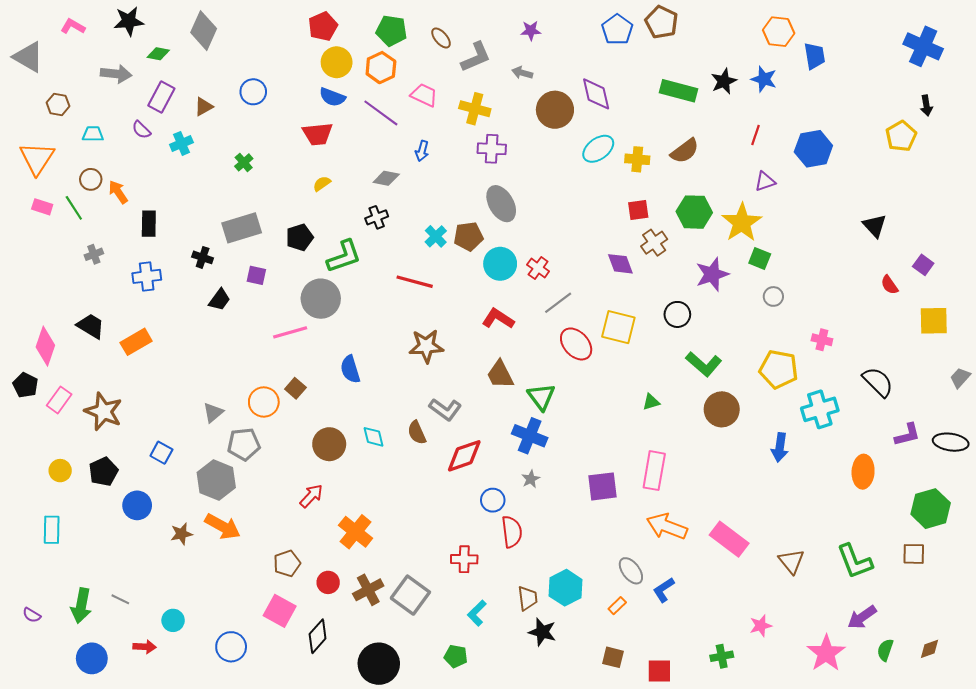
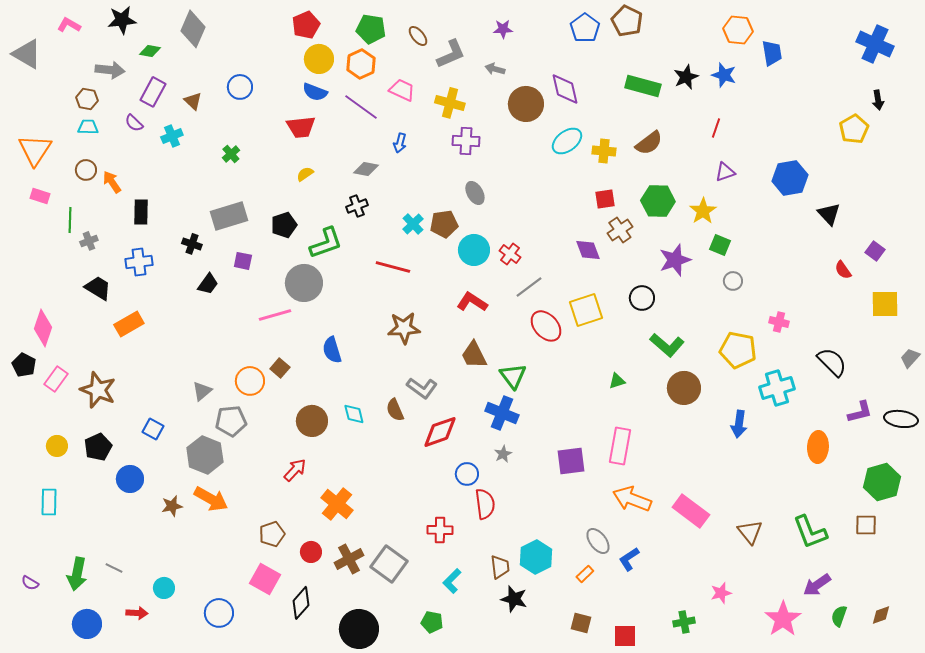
brown hexagon: (58, 104) -> (87, 99), moved
brown triangle: (204, 107) -> (193, 101), turned -48
blue hexagon: (813, 149) -> (790, 178), moved
gray ellipse: (501, 204) -> (475, 193), size x0.7
green line: (74, 208) -> (70, 220), moved, turned 35
yellow star: (742, 223) -> (703, 211), size x0.7
black trapezoid: (91, 326) -> (98, 288), moved
yellow square: (618, 327) -> (586, 310), turned -32

